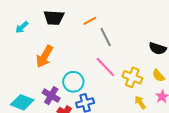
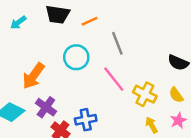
orange line: (90, 21) -> (89, 21), moved
orange arrow: (45, 57) -> (33, 76), moved
cyan circle: (73, 82) -> (76, 57), moved

